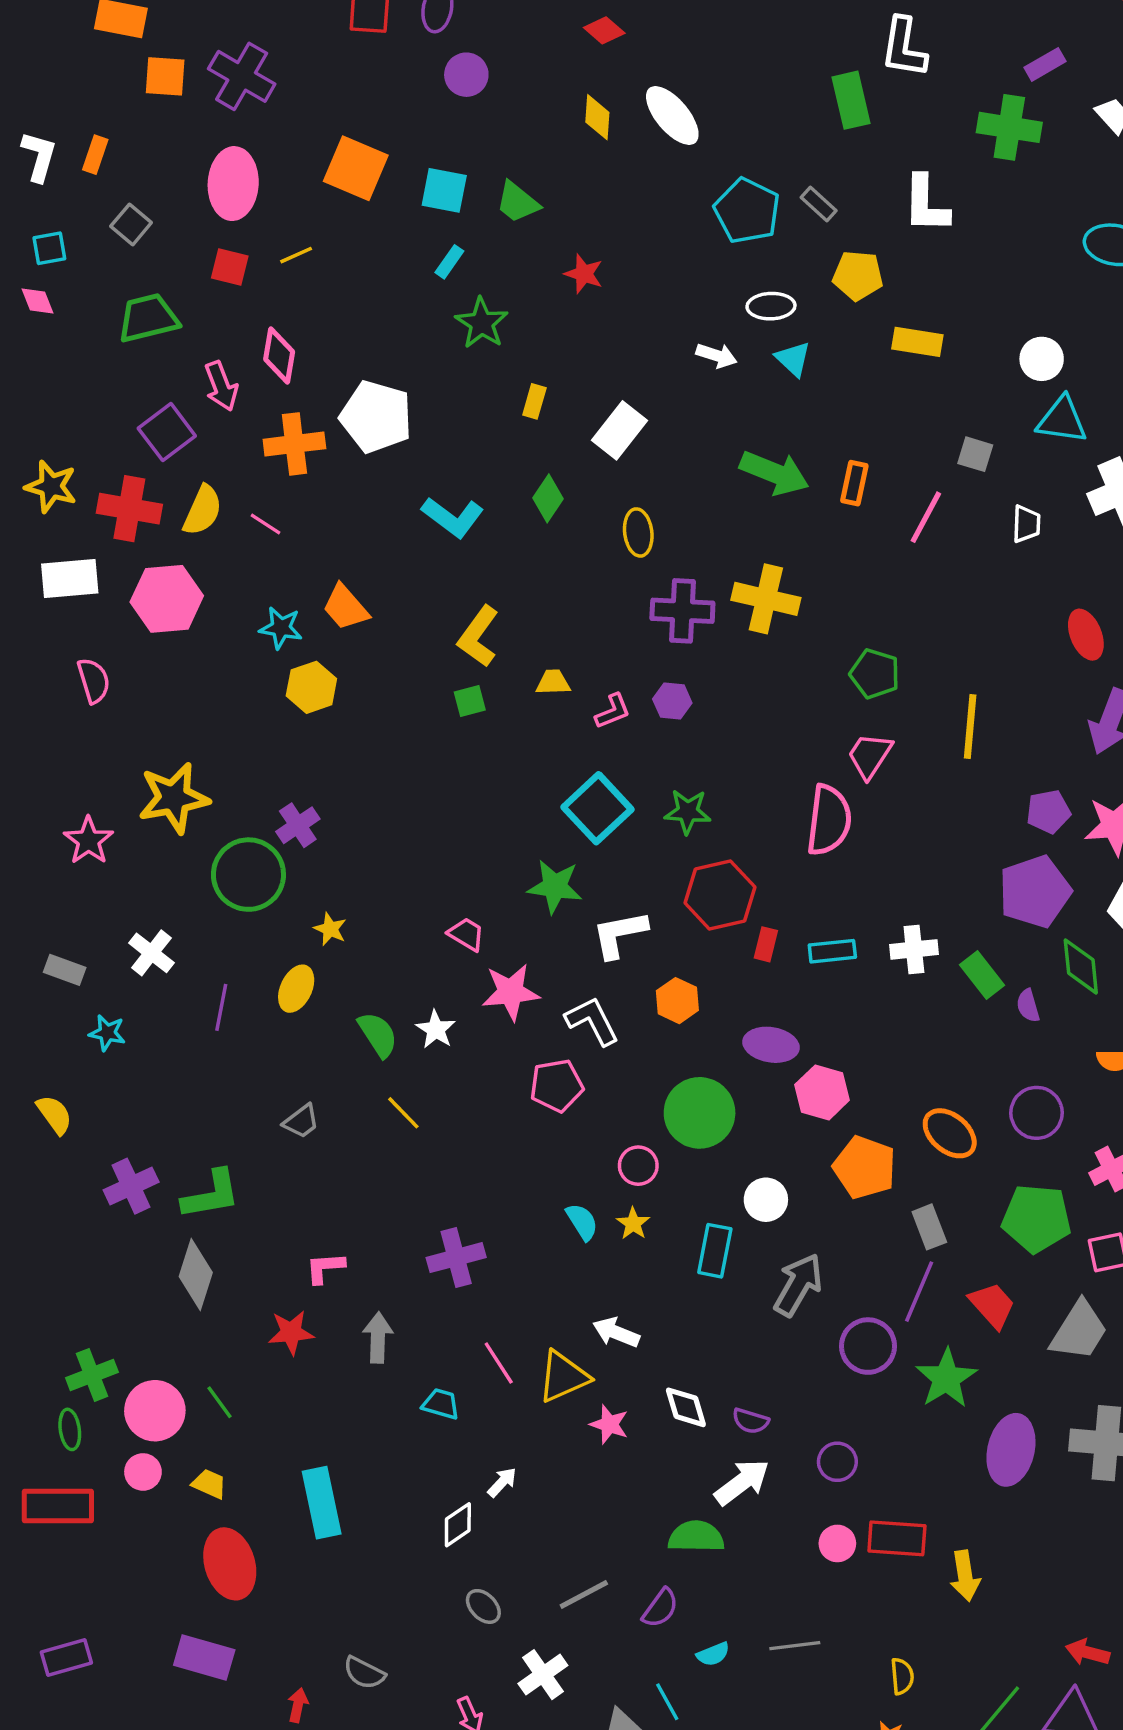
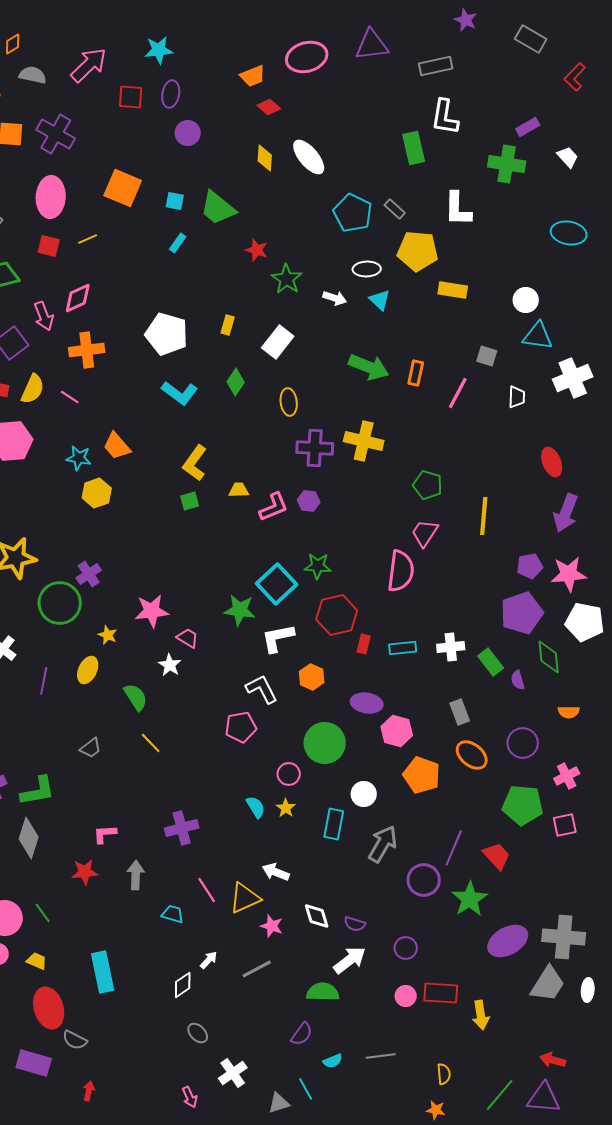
cyan square: (444, 190) -> (175, 201), size x0.7
green trapezoid: (517, 202) -> (218, 208), size x1.4
yellow pentagon: (858, 275) -> (418, 251), size x1.4
green star: (482, 323) -> (287, 279), moved
pink diamond: (279, 355) -> (78, 298), turned 56
white pentagon: (376, 417) -> (167, 334), moved
pink L-shape: (613, 711) -> (274, 507), size x1.4
cyan square: (597, 808) -> (277, 584), moved
pink star: (511, 992) -> (152, 611), moved
white star: (436, 1029) -> (170, 665), moved
gray rectangle: (929, 1227) -> (460, 712), moved
gray trapezoid: (1079, 1331) -> (548, 984), moved
purple ellipse: (1011, 1450) -> (508, 941), turned 48
gray line: (584, 1595) -> (257, 969), moved
gray semicircle: (364, 1673) -> (75, 1040), moved

